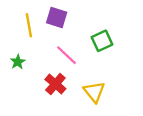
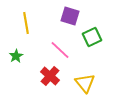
purple square: (57, 18) -> (70, 16), moved

